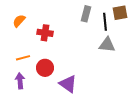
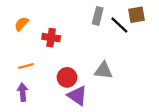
black line: (105, 22) -> (119, 25), turned -42
gray triangle: (107, 45) -> (103, 71), moved
red circle: (45, 68) -> (67, 77), moved

